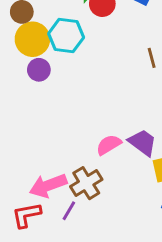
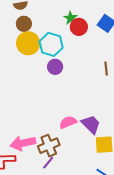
purple circle: (39, 70) -> (55, 67), moved
purple line: (69, 211) -> (48, 163), moved

